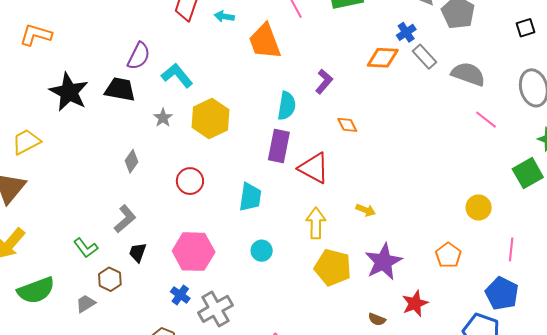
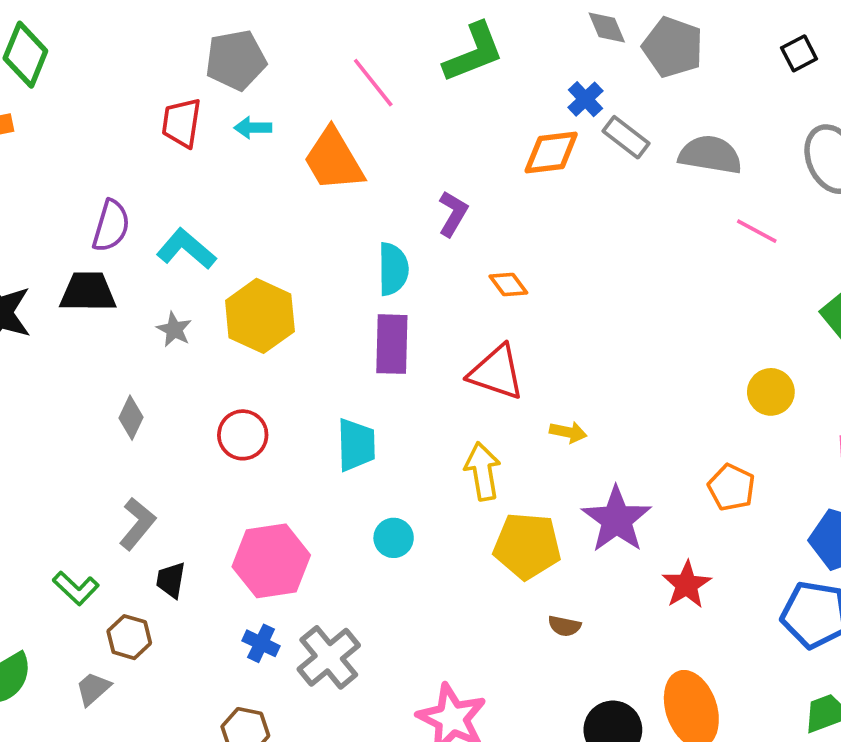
red triangle: (314, 168) -> (496, 372), moved
brown semicircle: (377, 319) -> (564, 626), moved

